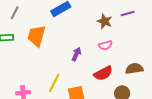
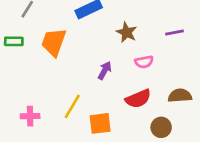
purple line: (128, 13) -> (175, 32), moved
brown star: (105, 21) -> (127, 32), moved

